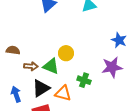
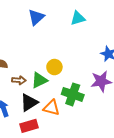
green triangle: (51, 66) -> (39, 80), turned -48
green cross: (84, 80) -> (73, 94), size x1.5

